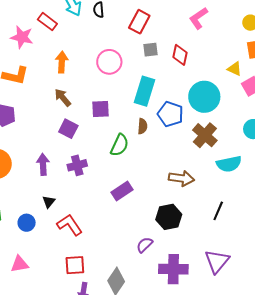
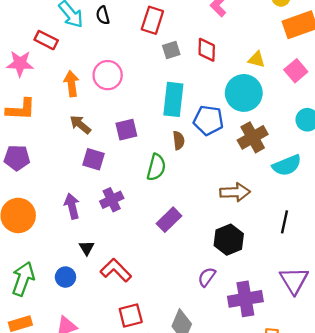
pink circle: (109, 62) -> (108, 75), moved
yellow triangle: (235, 69) -> (257, 59), moved
brown cross: (205, 135) -> (253, 137), turned 30

